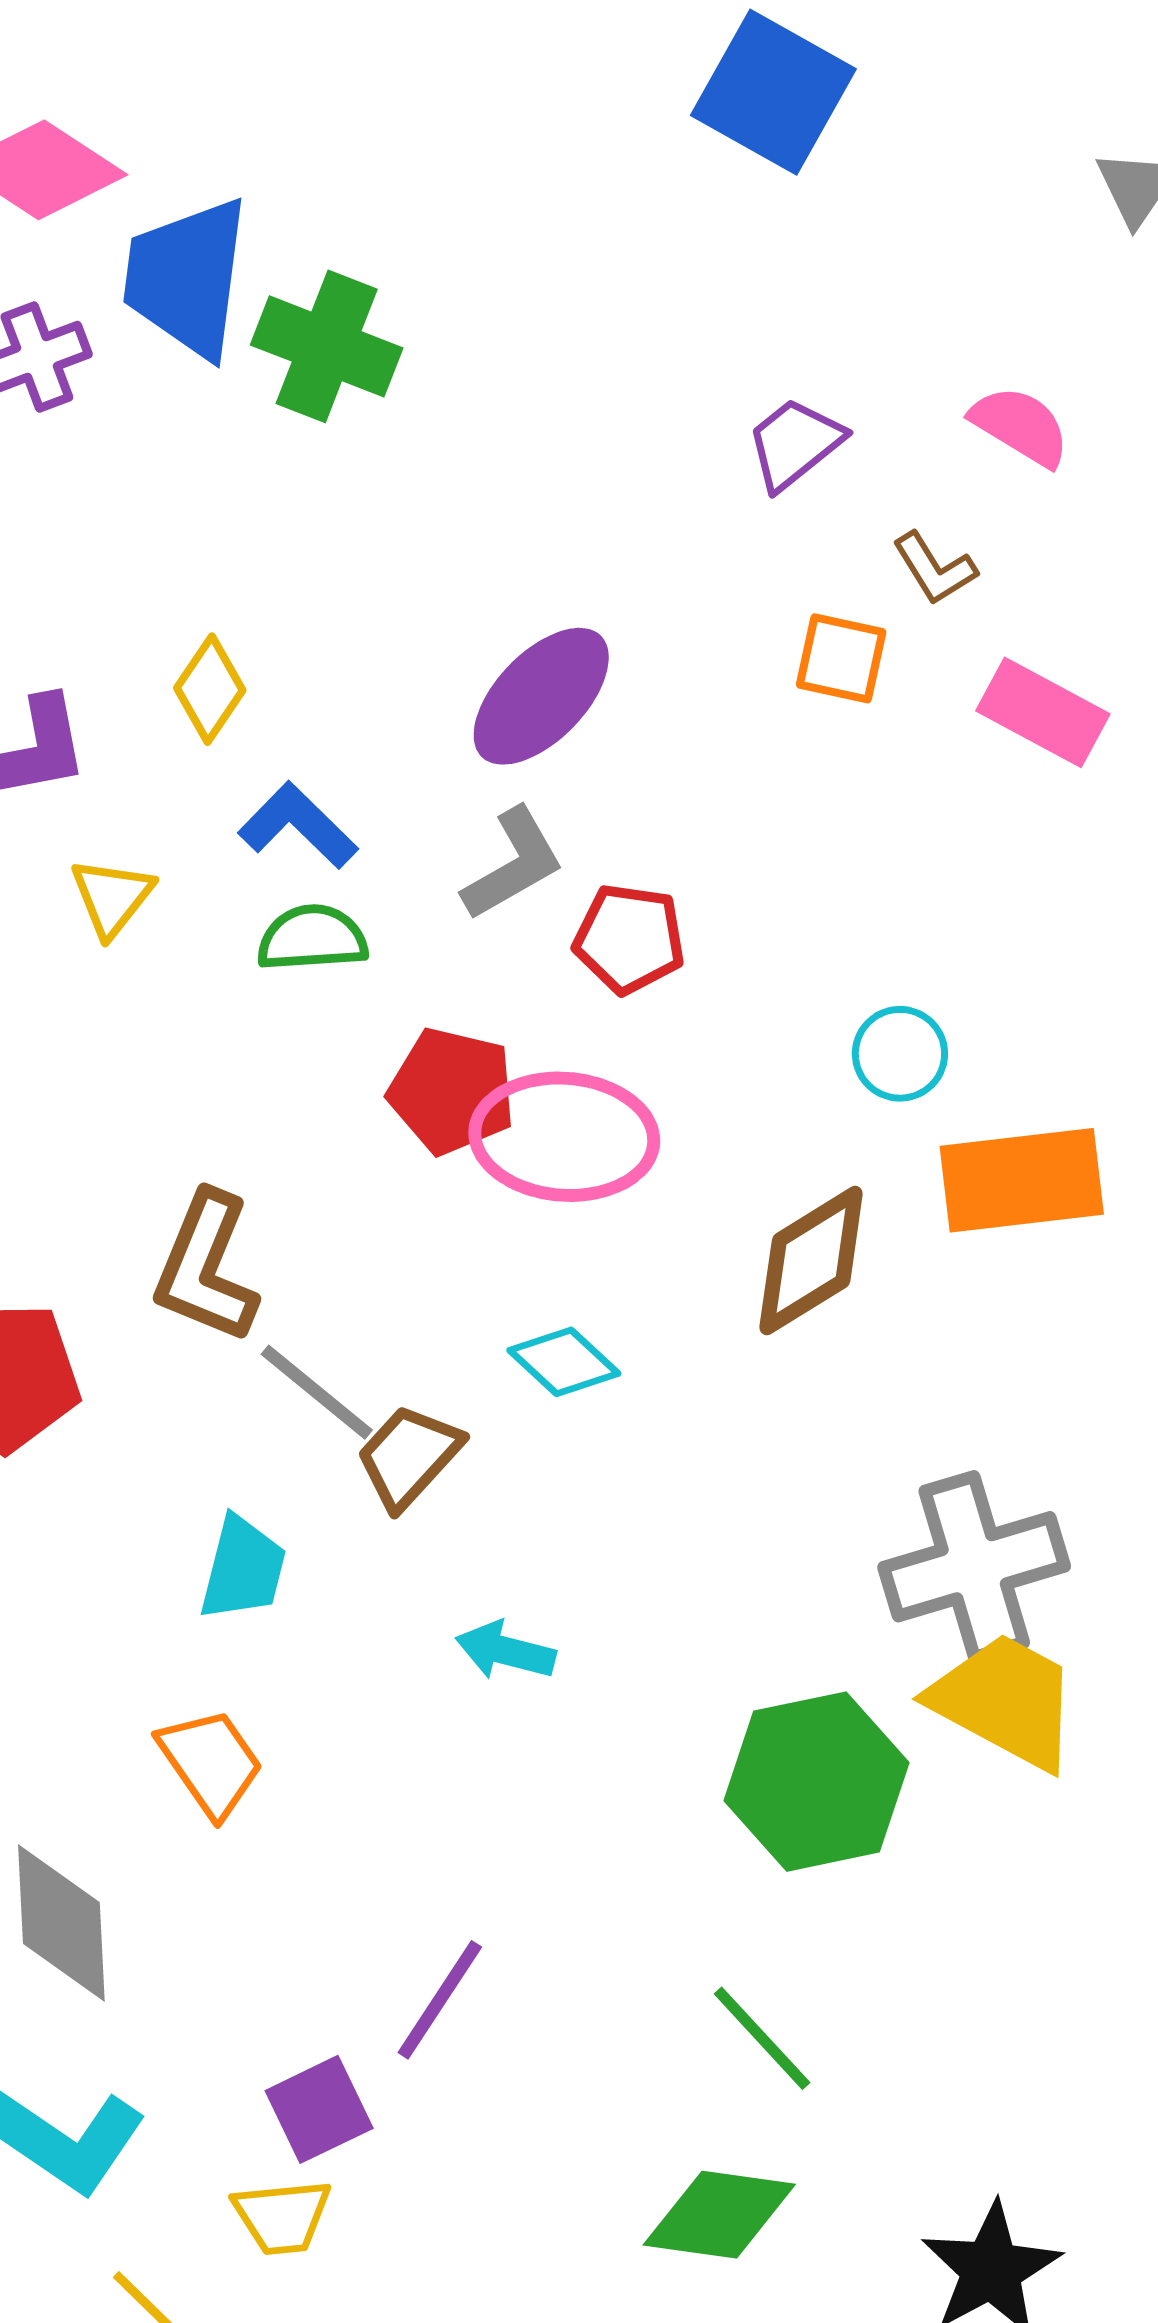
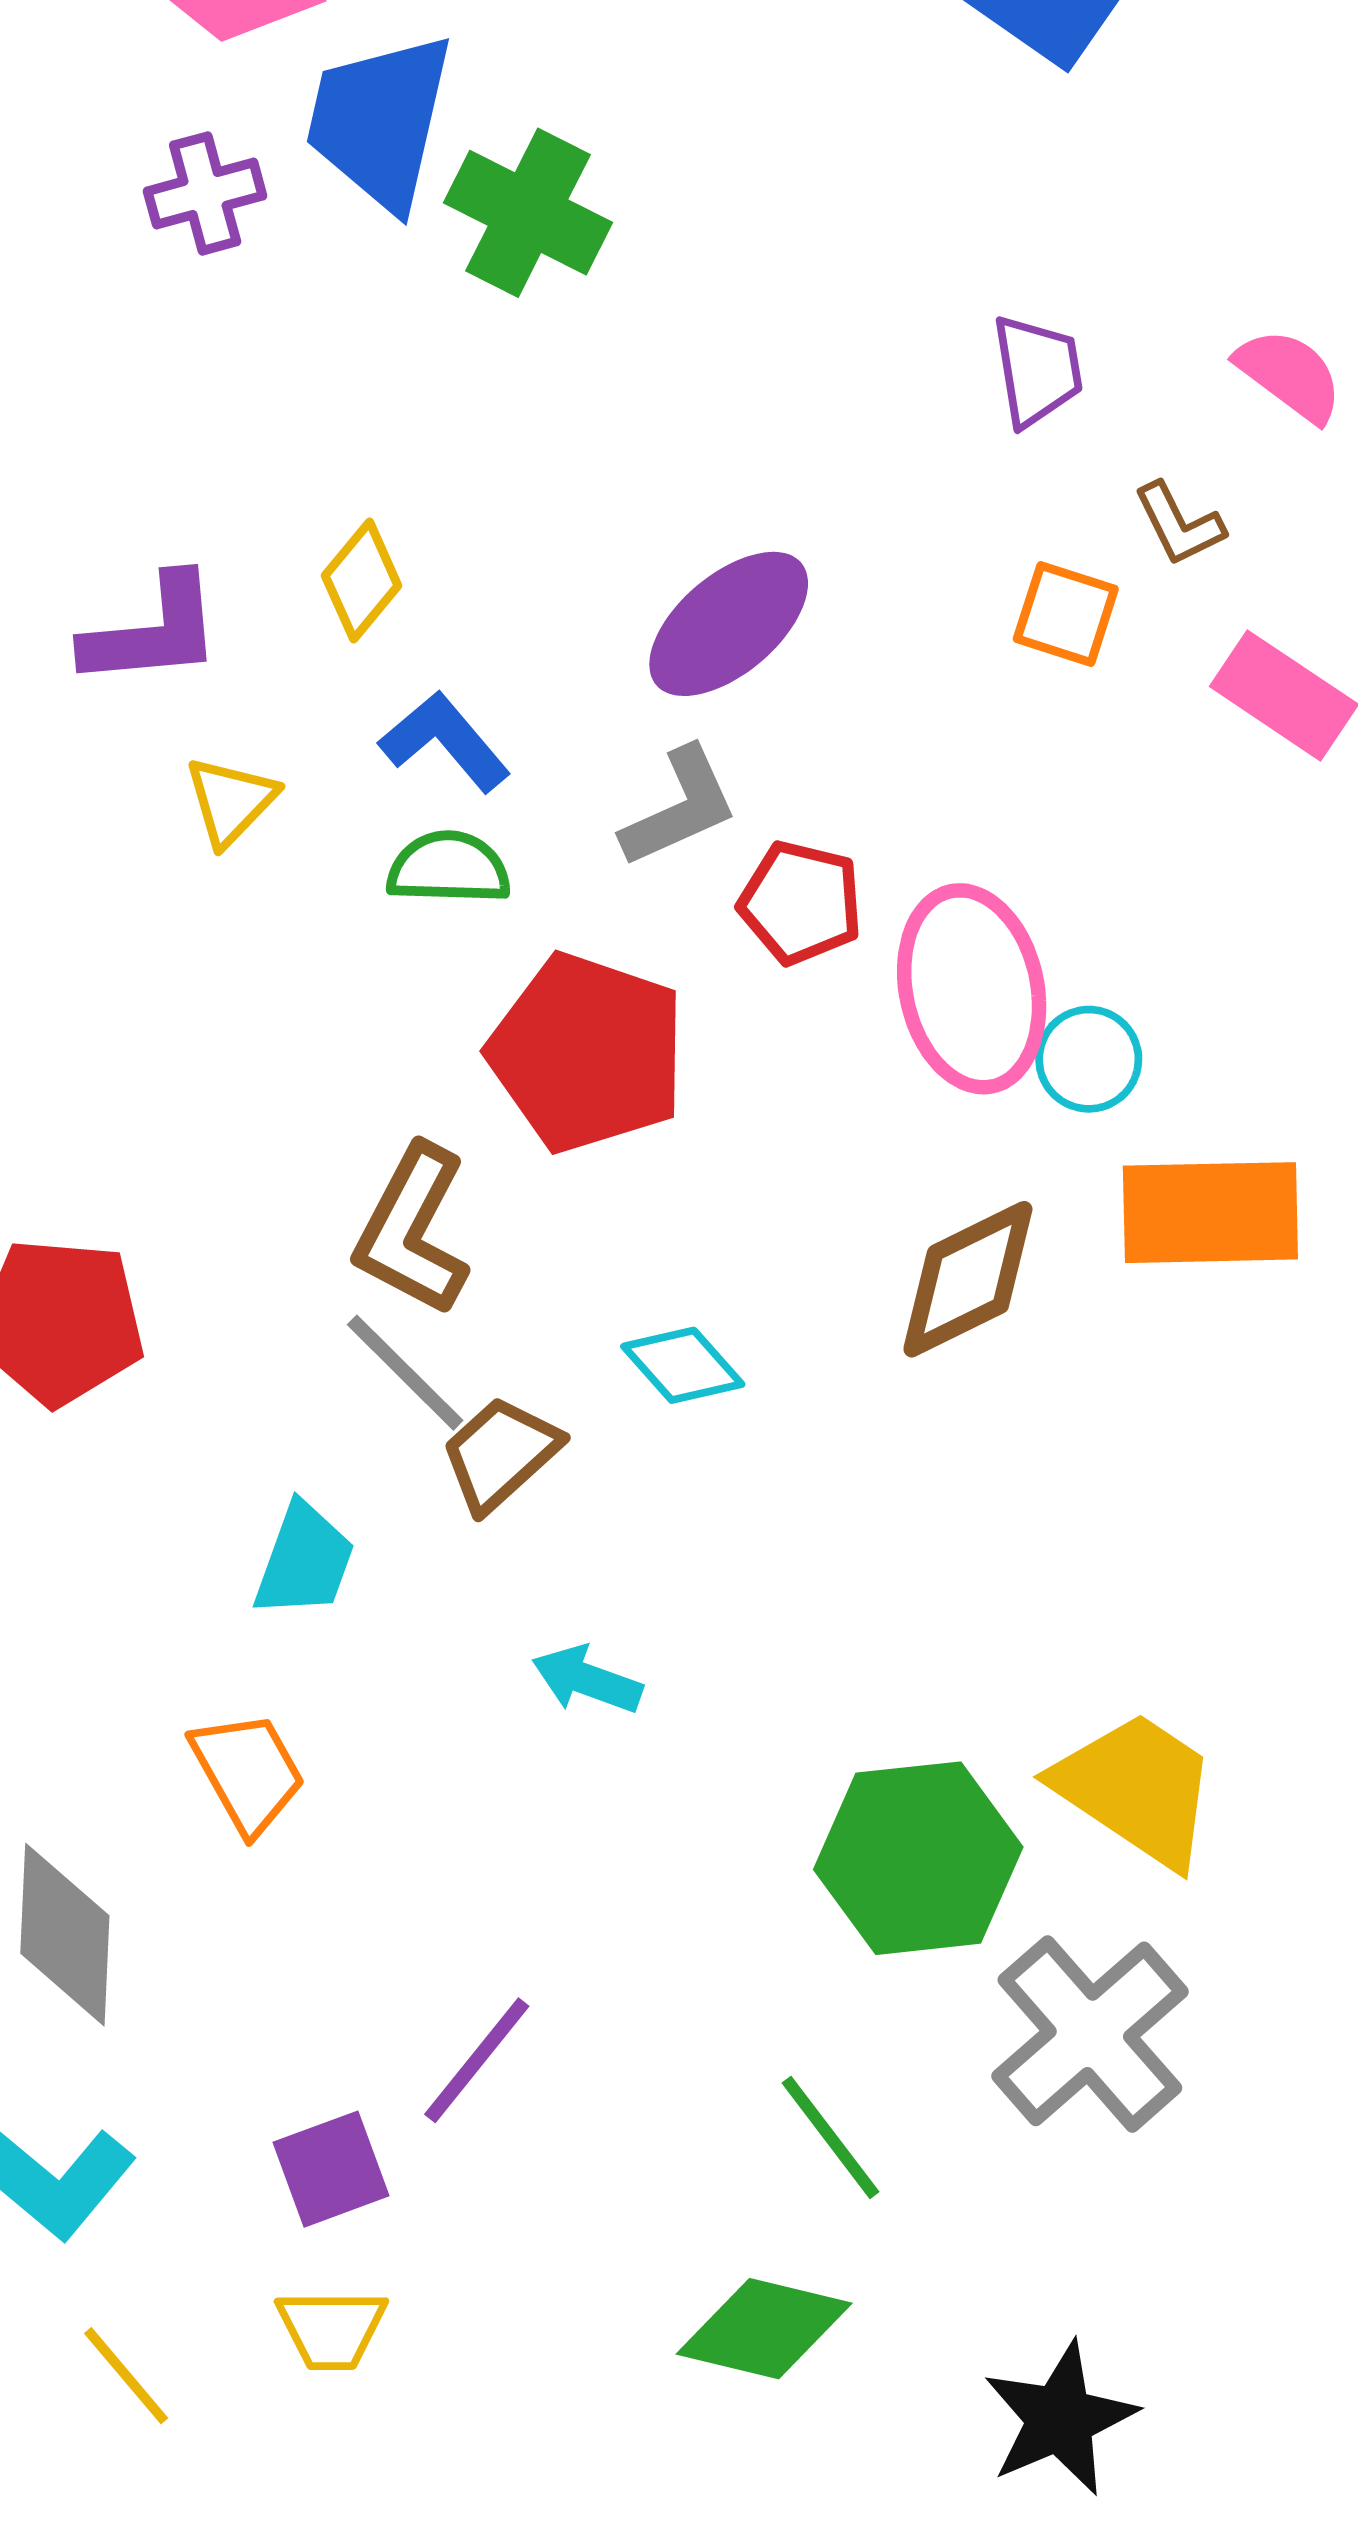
purple trapezoid: (795, 444) -> (1037, 371), turned 114
red pentagon: (452, 1091) -> (587, 1053), size x1.4
pink ellipse: (564, 1137) -> (972, 989), moved, turned 68
brown L-shape: (206, 1267) -> (412, 1230), moved
gray cross: (974, 1567) -> (1090, 2034), moved, turned -30
yellow trapezoid: (282, 2217) -> (332, 2329), moved

